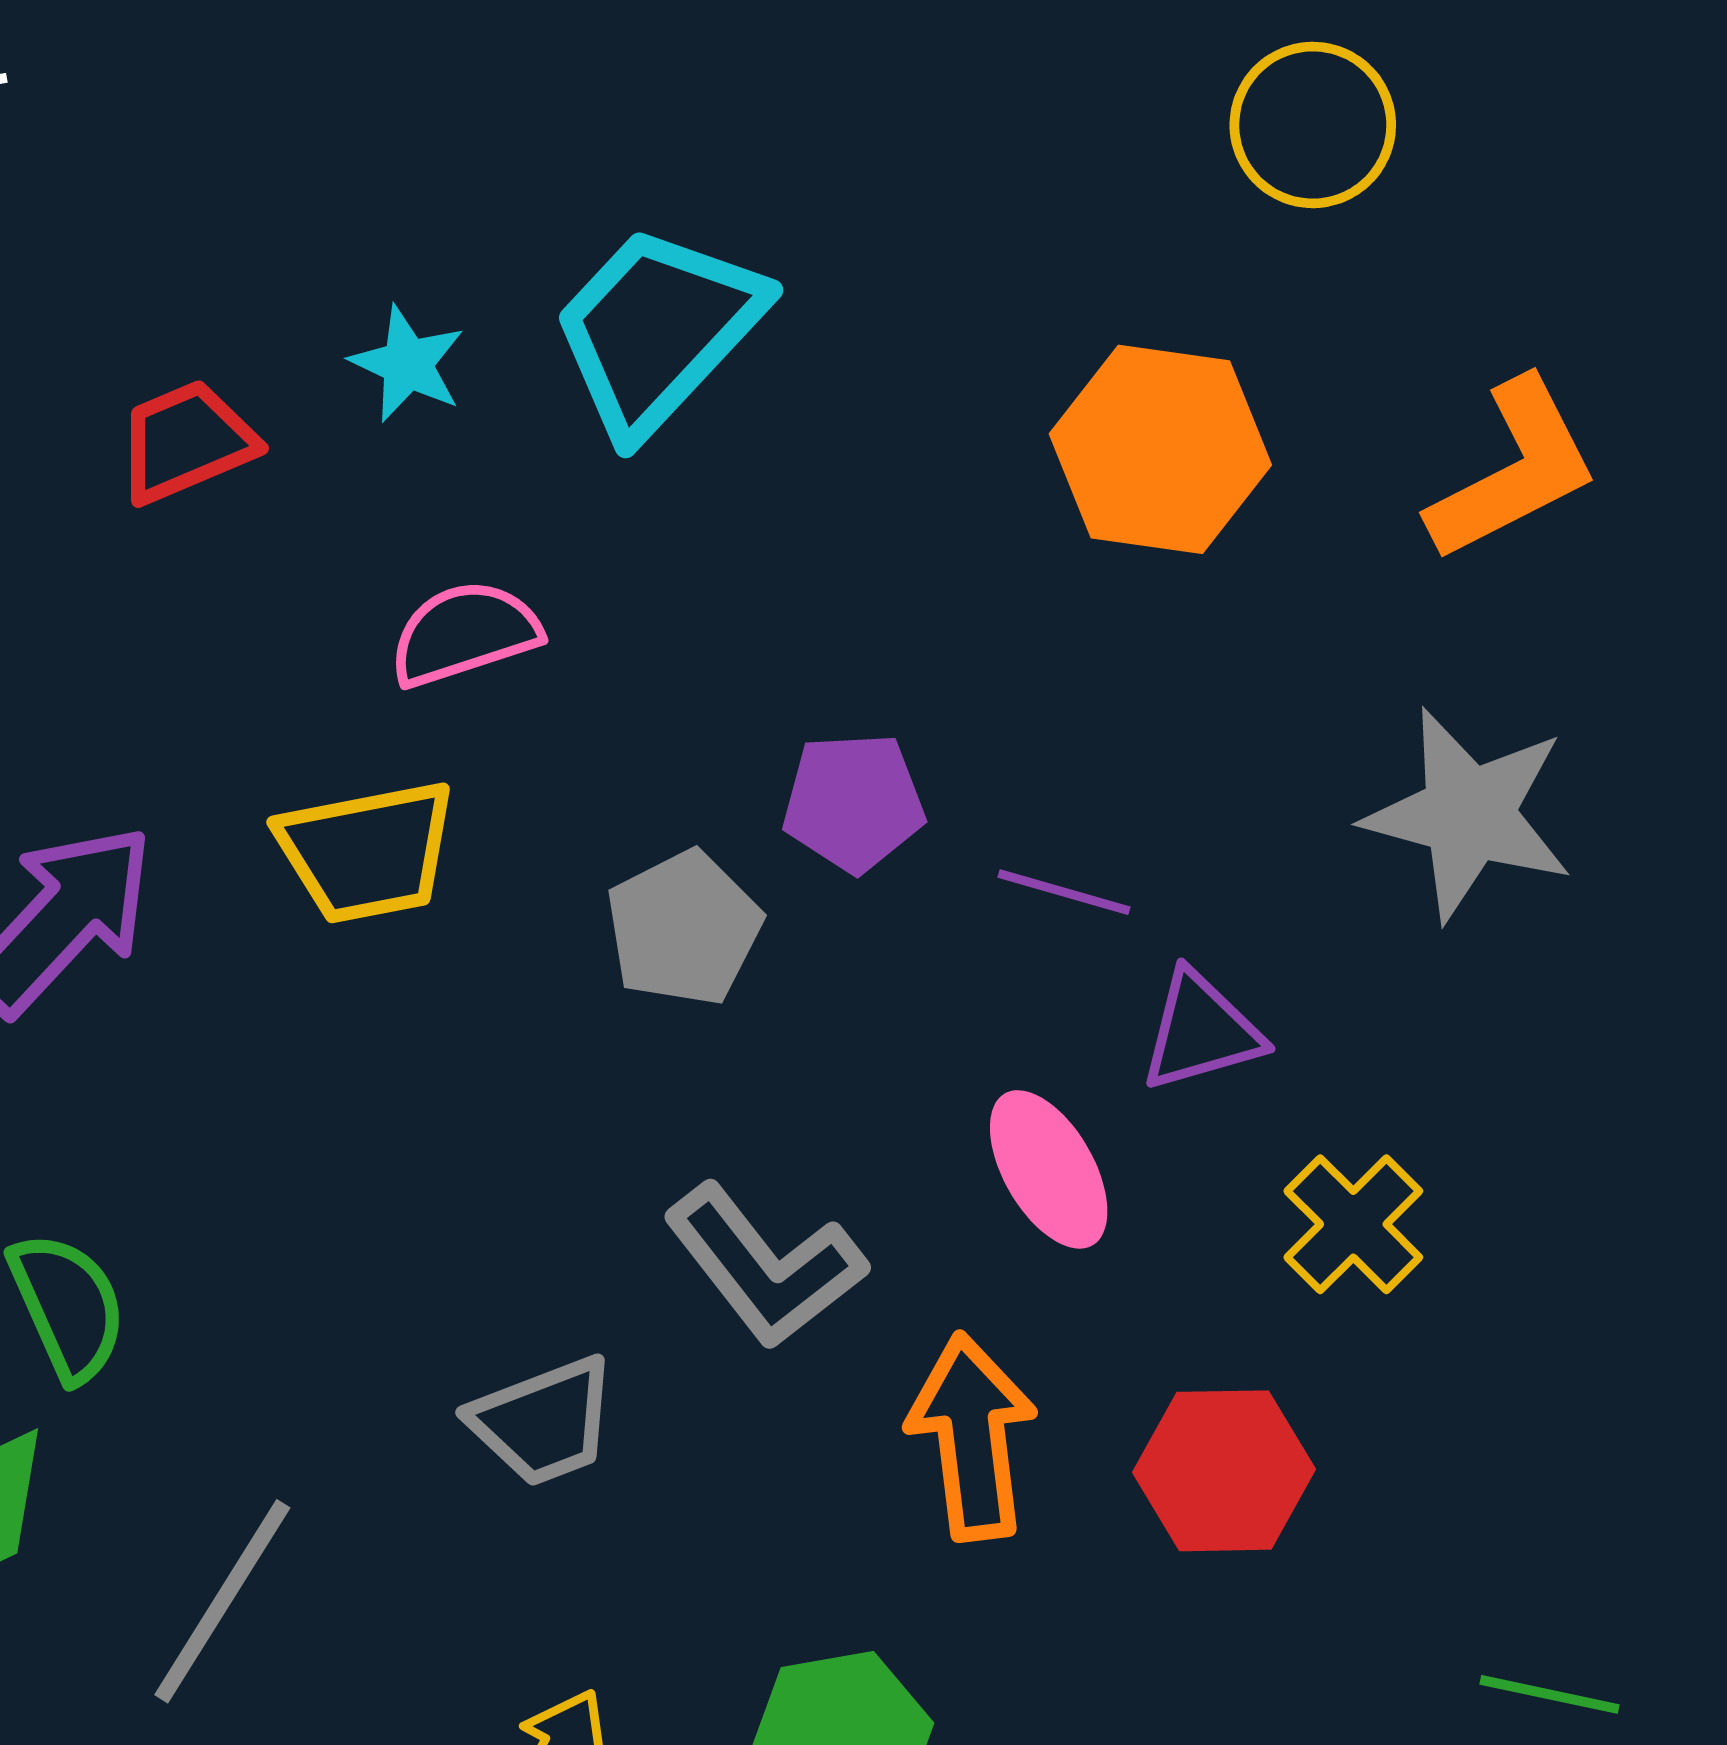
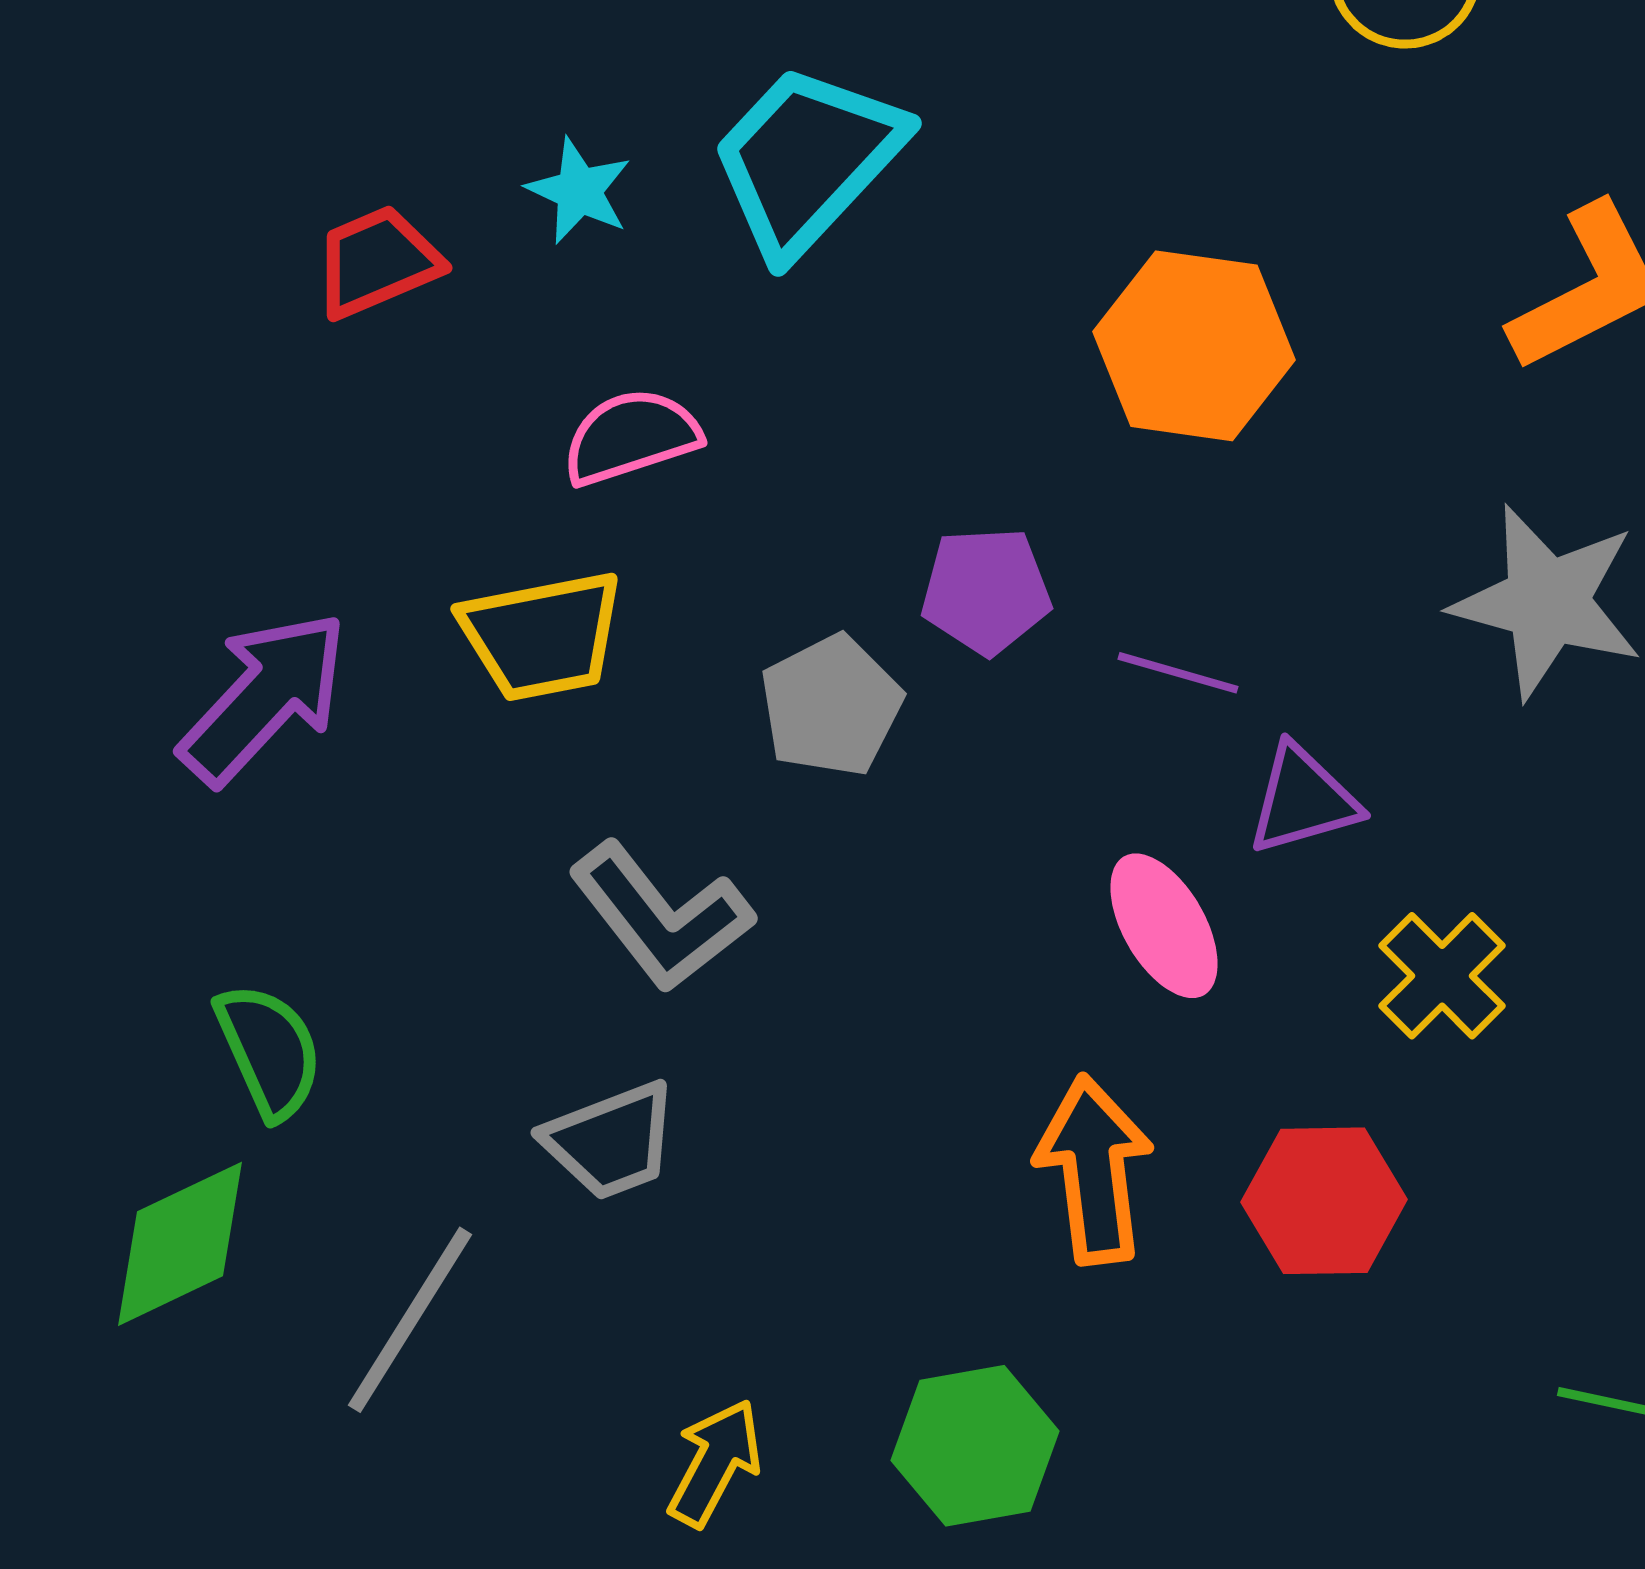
orange hexagon: (1160, 449) -> (1194, 346), moved
gray L-shape: (765, 1266) -> (661, 917), moved
gray trapezoid: (543, 1422) -> (611, 1141), moved

